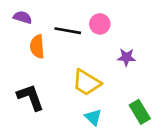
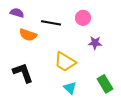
pink circle: (100, 24) -> (83, 18), moved
orange semicircle: (37, 47) -> (28, 35), turned -66

